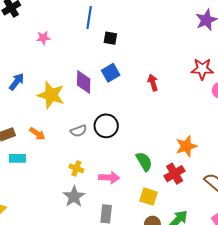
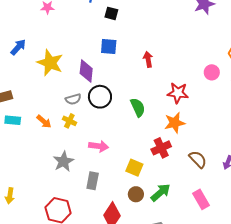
red star: (202, 69) -> (178, 93), moved
blue square: (111, 73) -> (109, 46), turned 30
purple diamond: (84, 82) -> (86, 71), moved
orange arrow: (37, 134) -> (44, 122), moved
green semicircle: (144, 162) -> (138, 107), moved
yellow cross: (76, 168) -> (69, 121), moved

